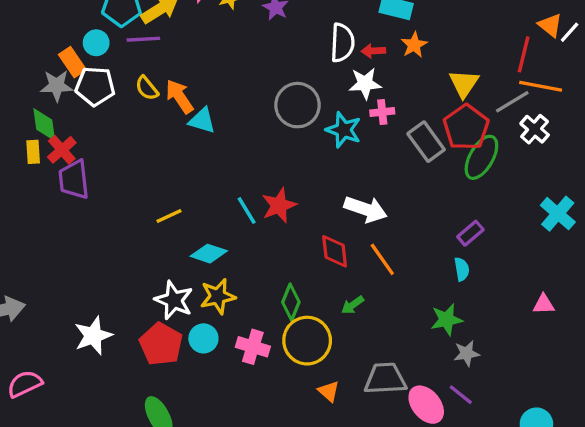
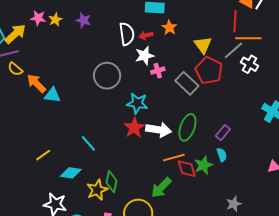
yellow semicircle: (147, 88) -> (15, 69), moved
cyan star: (344, 130) -> (137, 103), moved
green ellipse: (481, 157) -> (187, 127), moved
red star: (279, 205) -> (134, 128), moved
red diamond: (335, 251) -> (187, 169), moved
orange line: (382, 259) -> (174, 158), turned -60
yellow star: (218, 296) -> (97, 190), moved
green diamond: (291, 302) -> (112, 182), moved
green arrow: (353, 305) -> (161, 188), size x1.6
green star: (447, 320) -> (204, 165), moved

